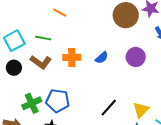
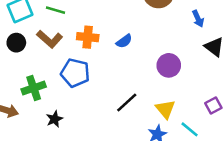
purple circle: (136, 57) -> (169, 65), moved
blue pentagon: (58, 101) -> (75, 73), moved
yellow triangle: (141, 110) -> (165, 109), turned -30

